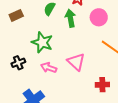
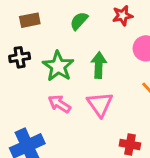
green arrow: (70, 18) -> (99, 65), moved
black cross: (18, 63) -> (20, 57), moved

